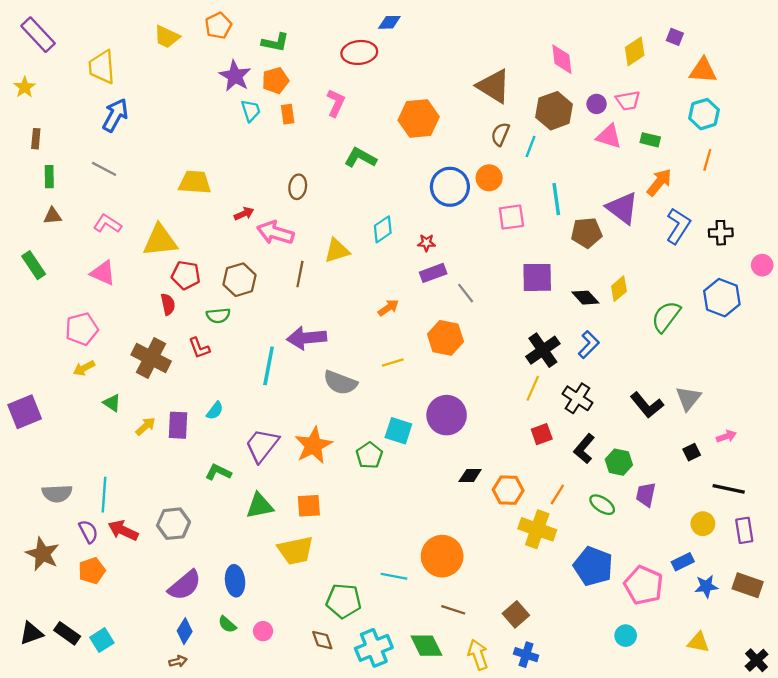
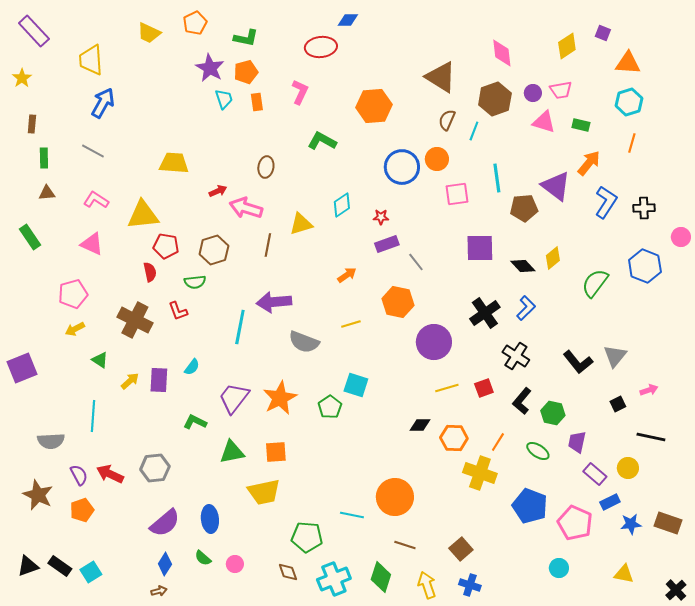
yellow line: (533, 388) -> (447, 388), moved, turned 50
purple circle: (447, 415) -> (434, 342), moved
cyan line: (104, 495) -> (93, 416), moved
purple rectangle: (744, 530) -> (595, 474), moved, turned -40
green diamond: (426, 646) -> (381, 577), turned 44

